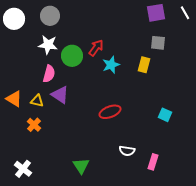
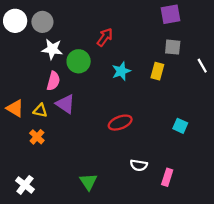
white line: (185, 13) -> (202, 66), moved
gray circle: (50, 16) -> (42, 22), moved
red arrow: (96, 48) -> (105, 37), moved

